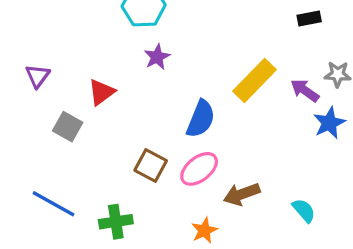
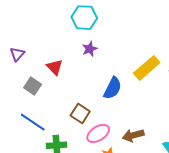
red triangle: (101, 92) -> (55, 67), turned -42
pink ellipse: (199, 169) -> (98, 133), moved
blue line: (54, 204) -> (33, 122), moved

